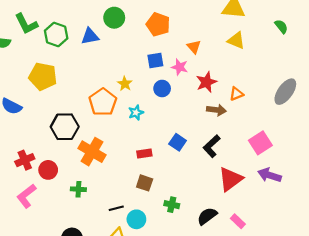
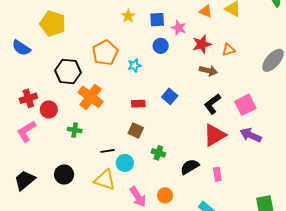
orange triangle: (194, 47) -> (206, 11), moved, turned -32
yellow star: (125, 84) -> (128, 16), moved
orange triangle: (236, 94) -> (229, 50), moved
black L-shape: (212, 146) -> (212, 104), moved
pink rectangle: (238, 221) -> (217, 174), turned 32

